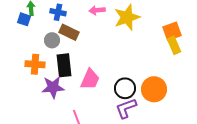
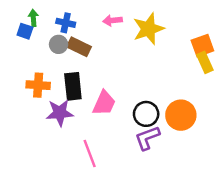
gray circle: (52, 40) -> (59, 44), moved

